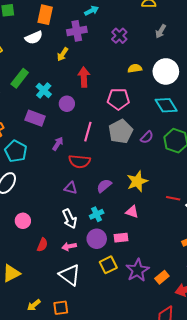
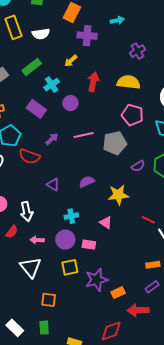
purple cross: (77, 31) -> (87, 36), moved
white semicircle: (34, 38) -> (41, 34), moved
yellow arrow: (63, 54) -> (71, 61), moved
yellow semicircle: (135, 68) -> (129, 82), moved, size x1.6
pink pentagon: (118, 99) -> (132, 115), moved
pink line: (88, 132) -> (84, 135), turned 48
purple semicircle: (147, 137) -> (138, 166), moved
red semicircle: (79, 161) -> (29, 156), moved
purple semicircle: (104, 186) -> (87, 182), moved
white arrow: (70, 219) -> (27, 211), moved
orange square: (61, 308) -> (49, 300), moved

